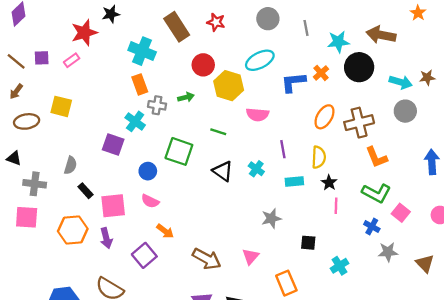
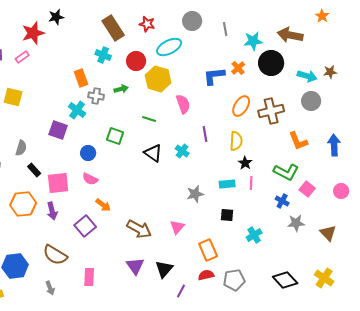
cyan cross: (142, 51) -> (103, 55), moved, size x0.7
cyan ellipse: (260, 60) -> (169, 47), moved
pink semicircle: (257, 115) -> (183, 104), turned -114
green square: (179, 151) -> (115, 136), size x0.7
orange L-shape: (376, 157) -> (298, 141), moved
cyan rectangle: (294, 181) -> (227, 184), moved

